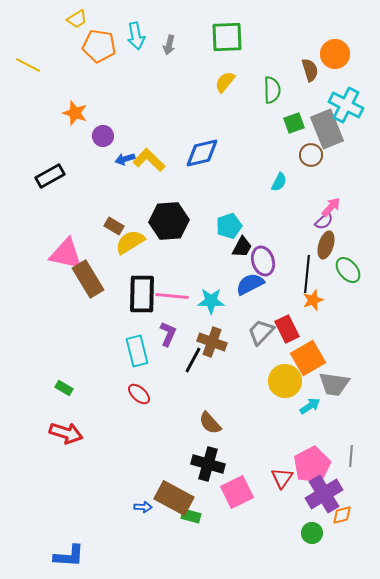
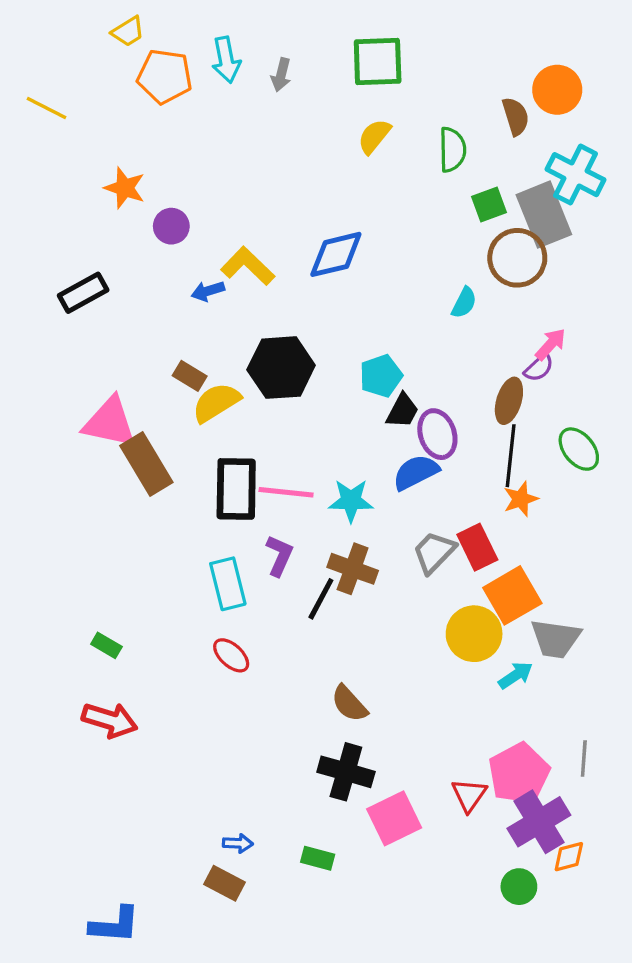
brown circle: (311, 155) -> (517, 258), size x1.5
blue arrow: (125, 159) -> (208, 291), moved
brown ellipse: (326, 245) -> (509, 401), moved
brown rectangle: (174, 498) -> (225, 883), moved, size x0.6

